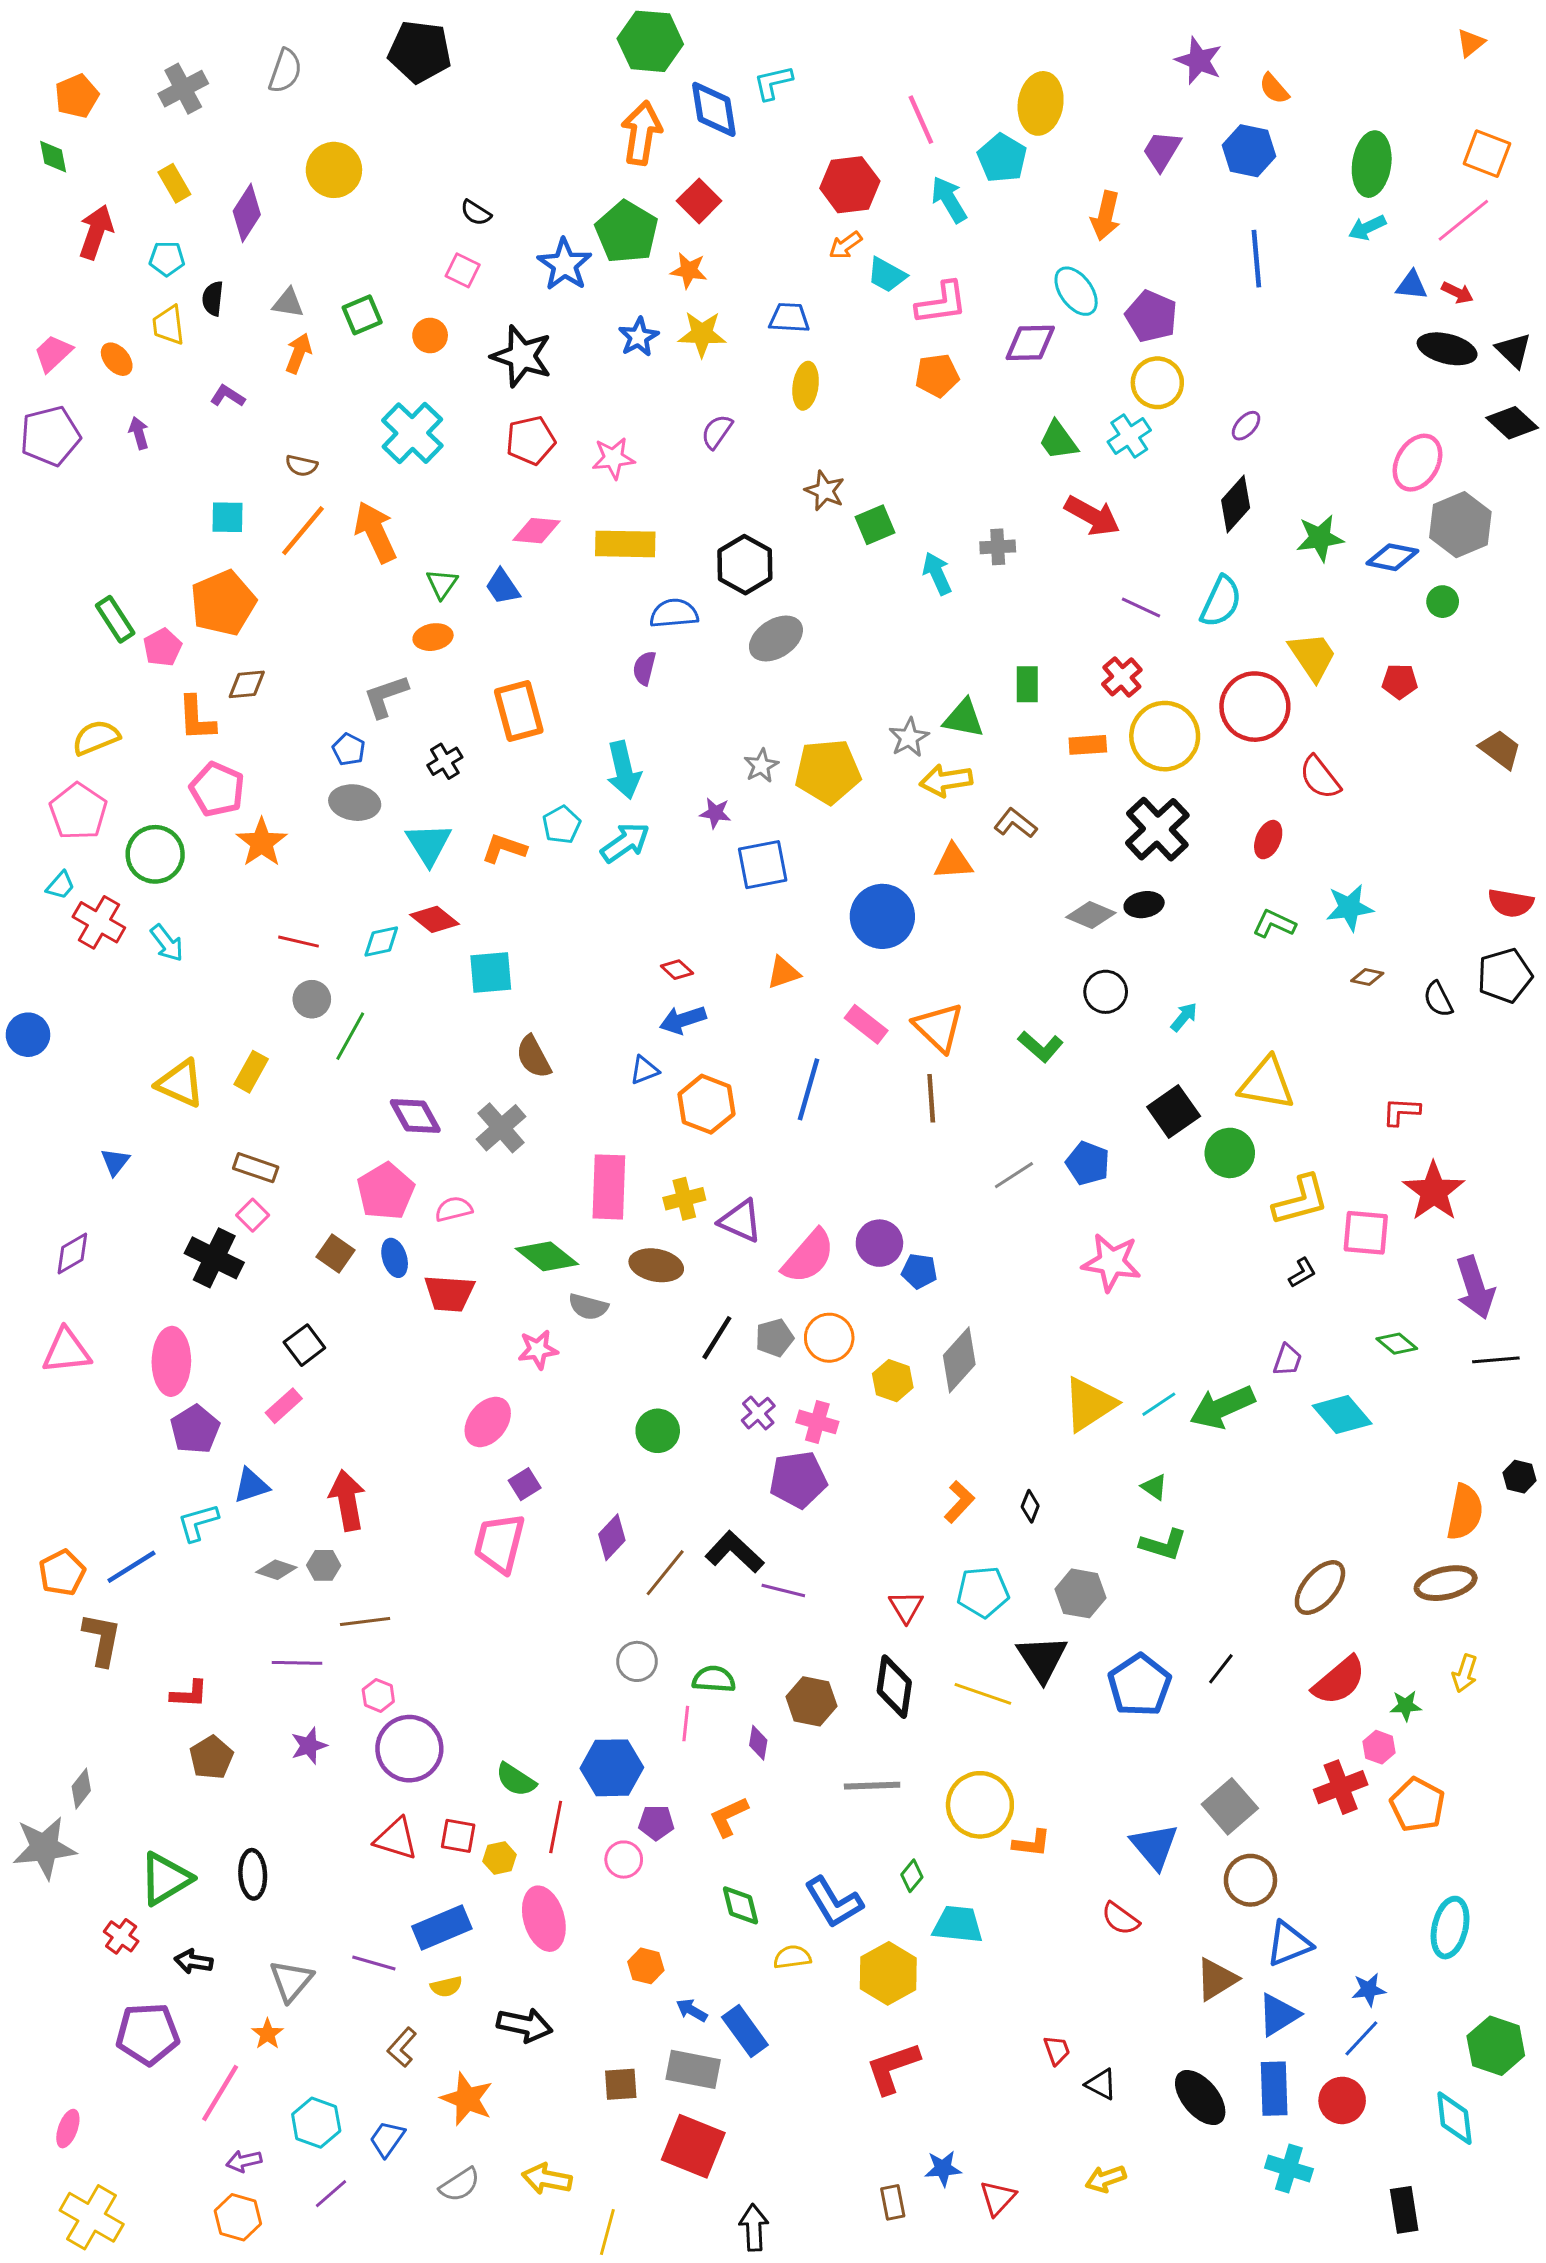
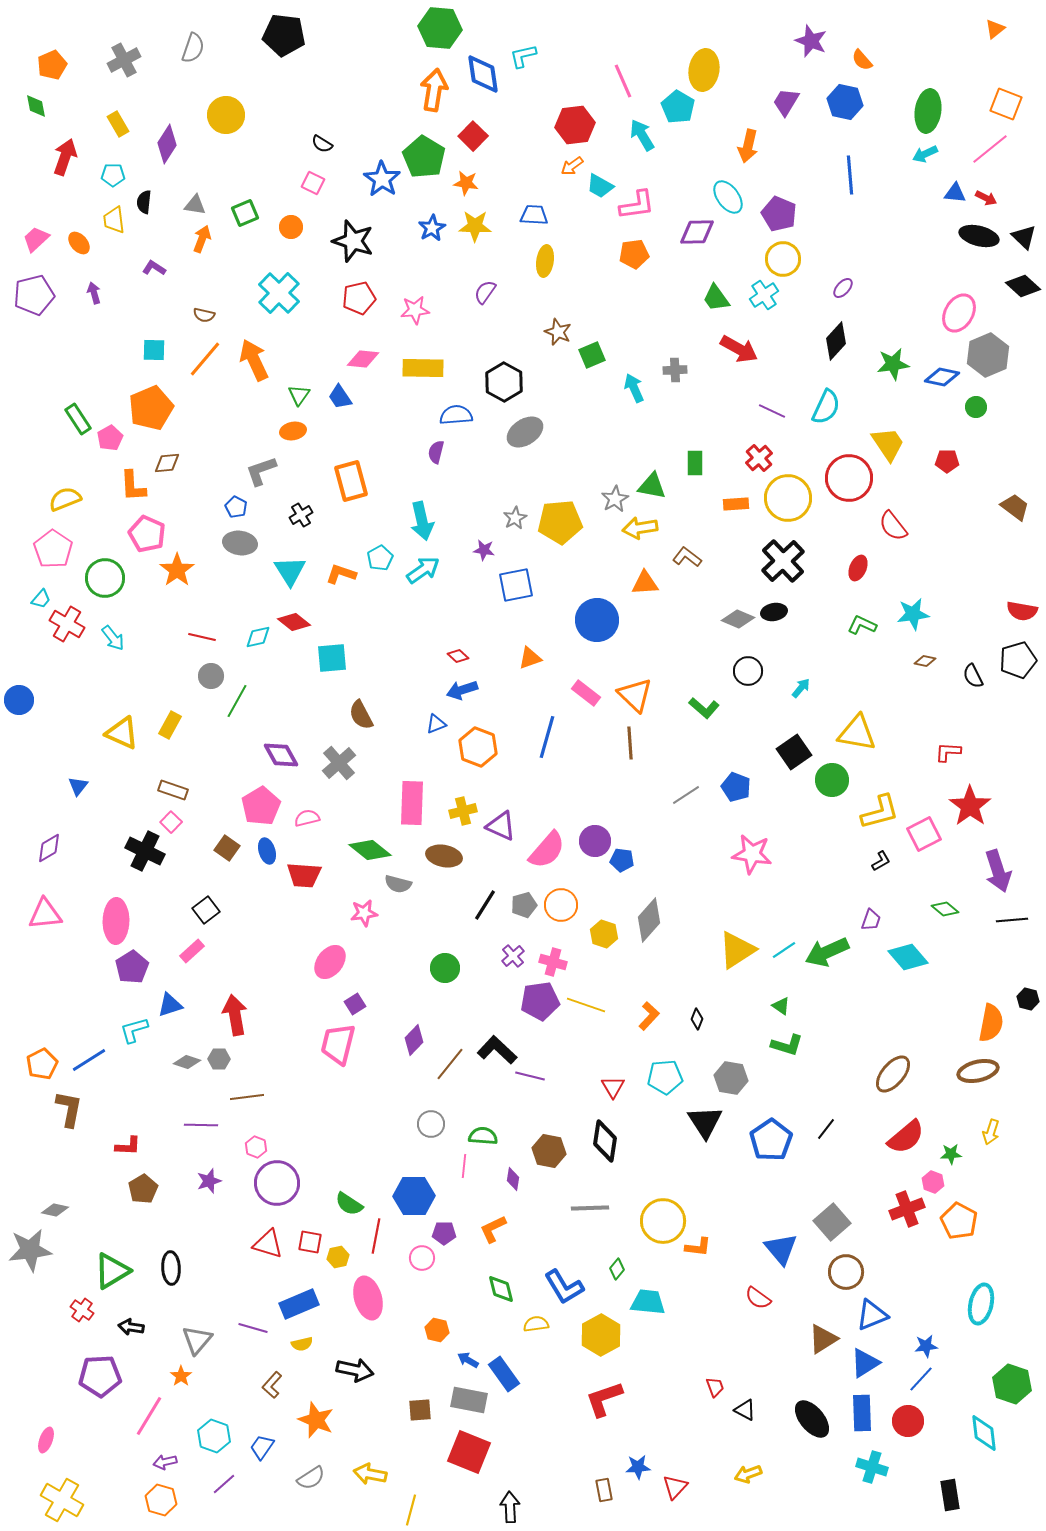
pink square: (1366, 1233) -> (924, 834), turned -32
yellow line: (983, 1694) -> (586, 1005), moved
gray diamond: (81, 1789) -> (55, 1210), turned 64

